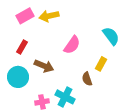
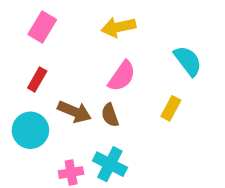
pink rectangle: (25, 16) -> (42, 27), turned -30
yellow arrow: (49, 16) -> (118, 27), moved
brown semicircle: (87, 79) -> (110, 115), moved

